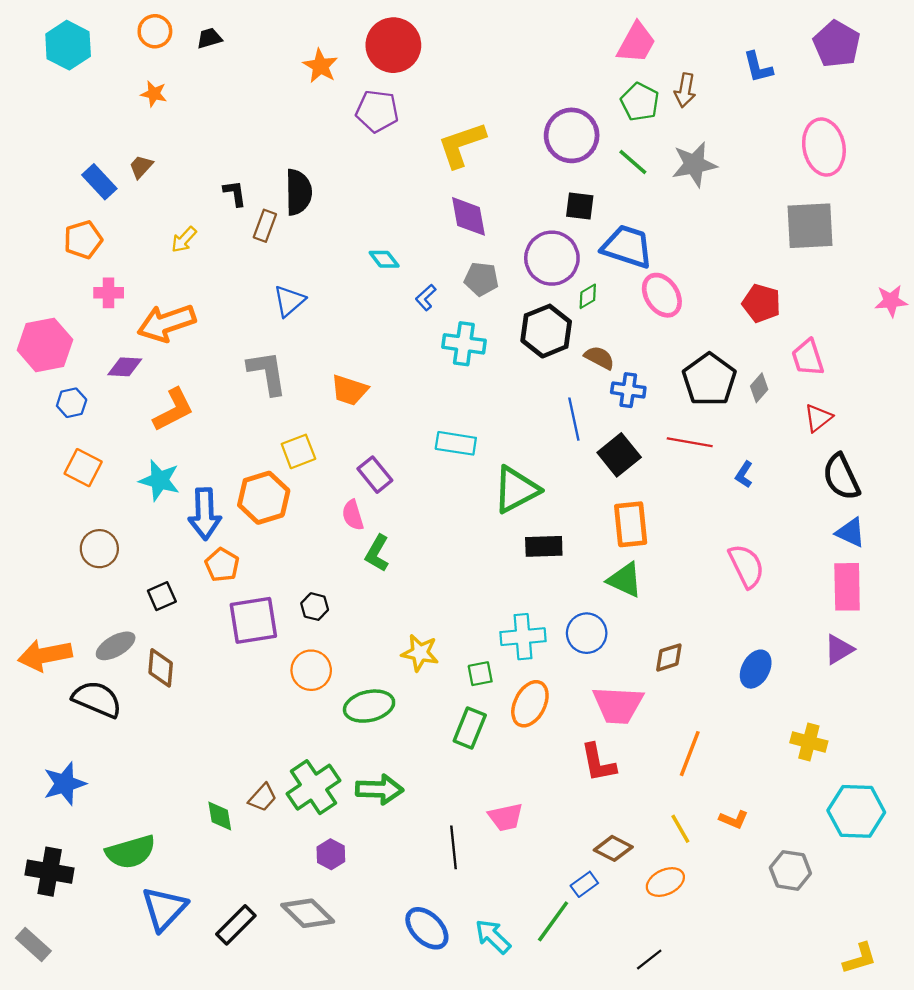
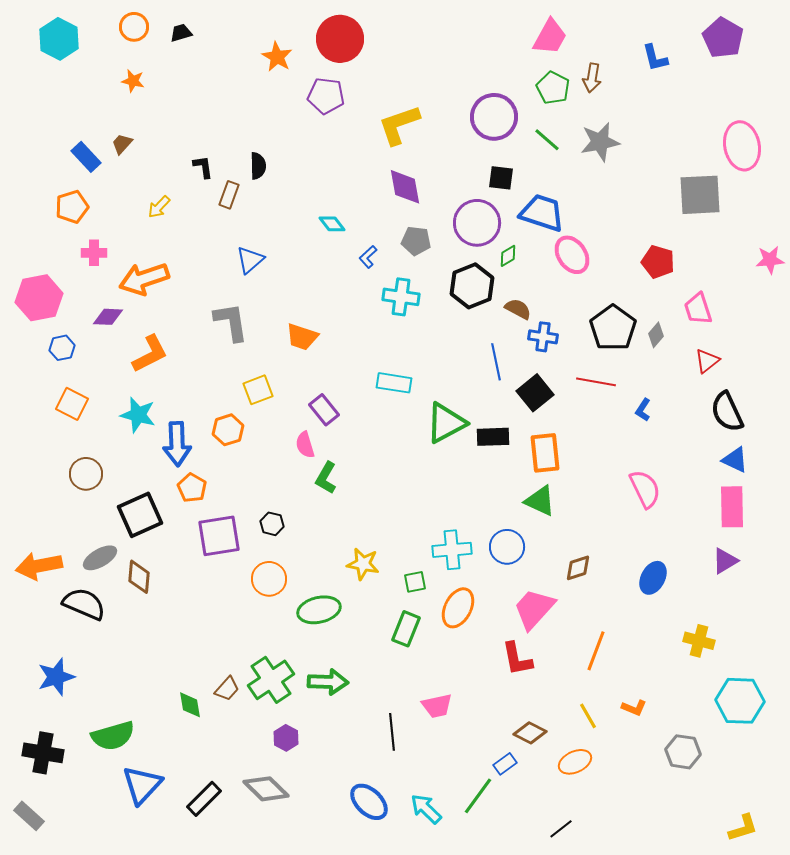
pink ellipse: (824, 147) -> (742, 146), moved
black semicircle: (298, 192) -> (258, 166), size x0.7
orange hexagon: (264, 498) -> (228, 430), size x0.7
black rectangle: (544, 546) -> (493, 437), moved
black square: (162, 596) -> (140, 515), size x1.8
pink trapezoid: (618, 705) -> (534, 609), turned 129

